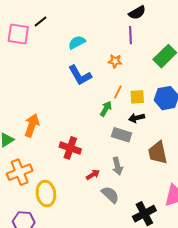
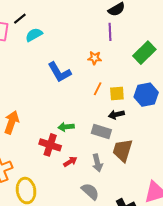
cyan semicircle: (77, 42) -> (34, 35), moved
green arrow: (106, 109) -> (66, 127), moved, turned -126
brown trapezoid: (158, 153) -> (123, 150), moved, turned 30
red arrow: (93, 175) -> (70, 162), moved

